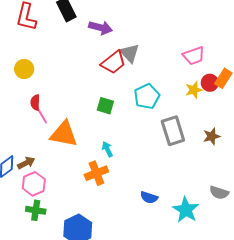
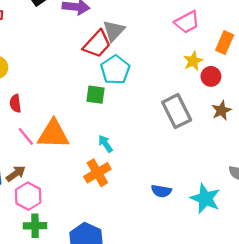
gray triangle: (130, 53) -> (114, 31), turned 35
red circle: (210, 83) -> (211, 76), moved
cyan pentagon: (147, 96) -> (115, 70), moved
pink line: (42, 115) -> (26, 136), moved

